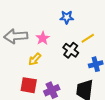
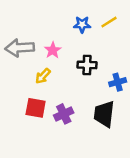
yellow line: (88, 38) -> (109, 22), moved
black cross: (71, 50) -> (87, 65), turned -35

